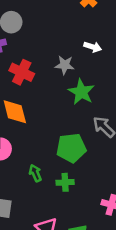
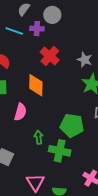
green cross: (65, 182) -> (60, 151), size x1.5

